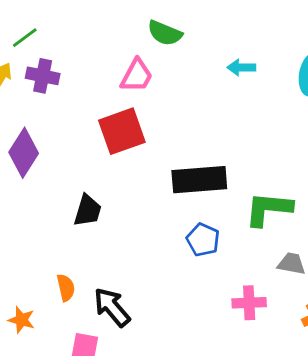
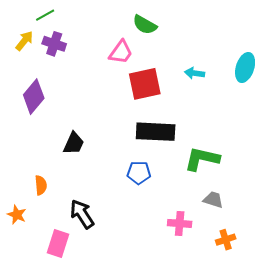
cyan arrow: (241, 68) -> (195, 73), moved
red square: (122, 131) -> (145, 84), moved
blue pentagon: (203, 240) -> (139, 173), moved, turned -30
orange semicircle: (66, 288) -> (41, 185), moved

